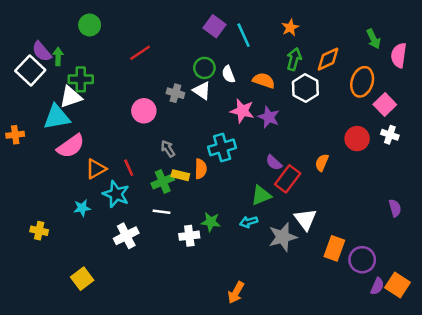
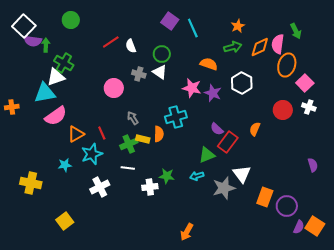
orange star: (290, 28) -> (238, 26), moved
purple semicircle: (42, 52) -> (33, 41), turned -42
pink semicircle: (399, 55) -> (278, 44), moved
green arrow: (294, 59) -> (233, 47), turned 60
white square: (30, 70) -> (24, 26), moved
white semicircle: (228, 74) -> (131, 46), moved
green cross: (81, 79) -> (64, 63), turned 30
white hexagon: (305, 88) -> (242, 83), moved
cyan star: (116, 194) -> (92, 154), turned 30
yellow cross: (39, 231) -> (31, 183), size x1.5

